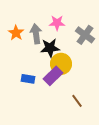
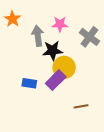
orange star: (16, 33) -> (12, 19), moved
brown line: (77, 101) -> (81, 106), turned -64

